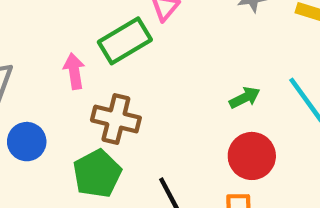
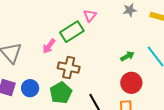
pink arrow: (74, 71) -> (49, 46), turned -133
blue circle: (27, 142) -> (30, 88), moved

